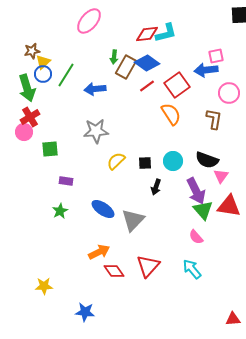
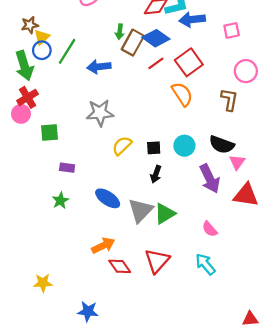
blue arrow: (206, 70) -> (192, 20), moved
black arrow: (156, 187) -> (156, 174), moved
green triangle: (203, 210) -> (165, 214), moved, turned 40

